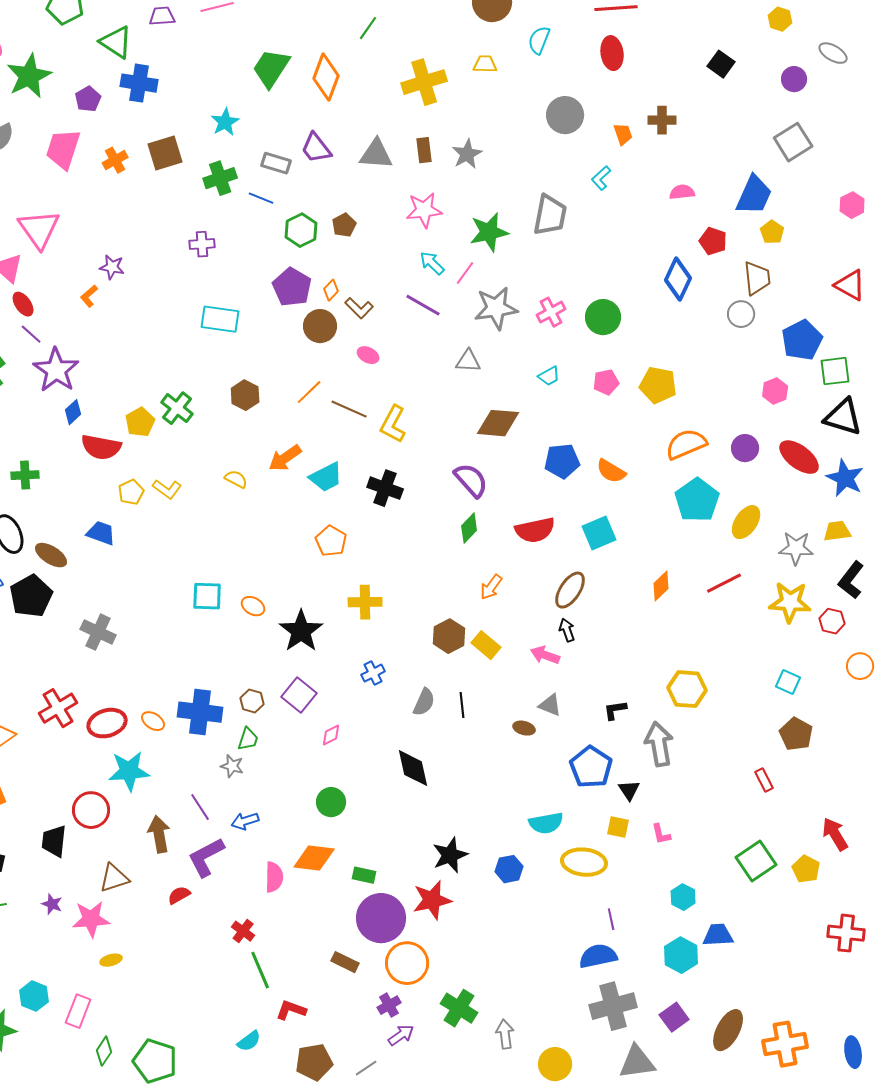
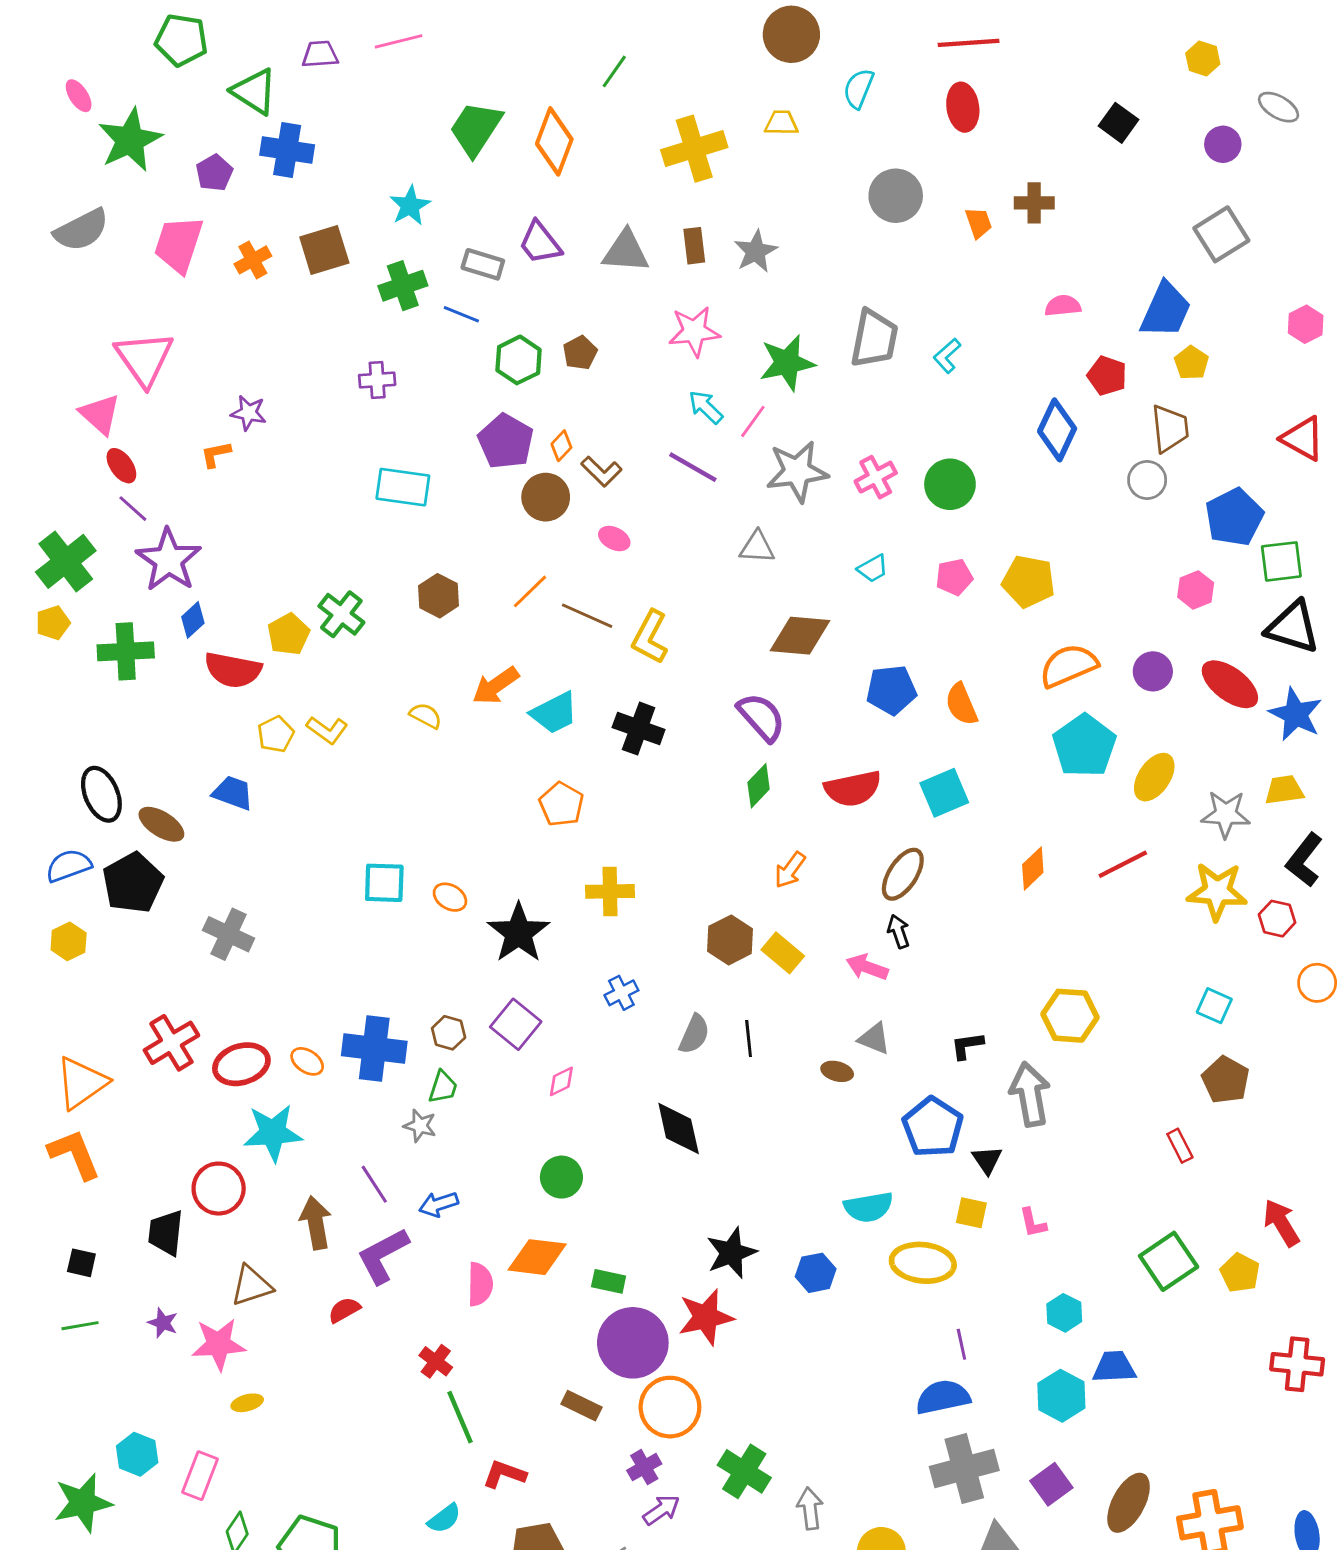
cyan L-shape: (601, 178) -> (947, 356), moved
orange L-shape: (89, 296) -> (216, 454), turned 30
orange semicircle: (611, 471) -> (961, 704), turned 36
green cross: (25, 475) -> (126, 651), moved, size x1.4

